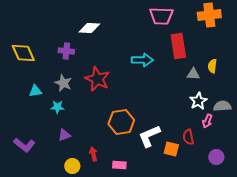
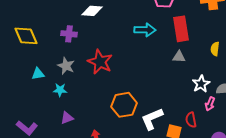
cyan arrow: (142, 60) -> (145, 30), moved
gray triangle: (193, 74) -> (179, 57), moved

